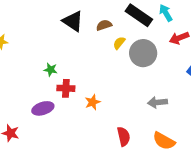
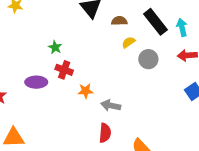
gray circle: (143, 53) -> (148, 59), size x0.7
gray arrow: (157, 102) -> (111, 105), moved

